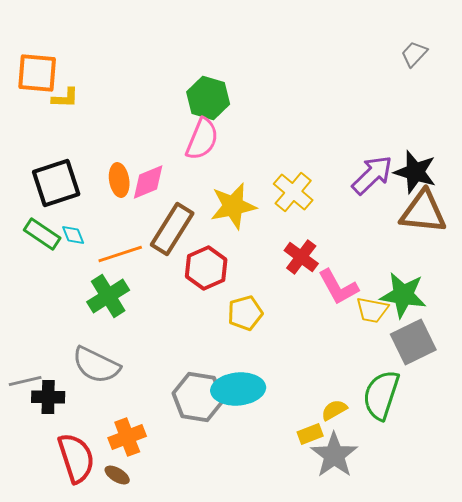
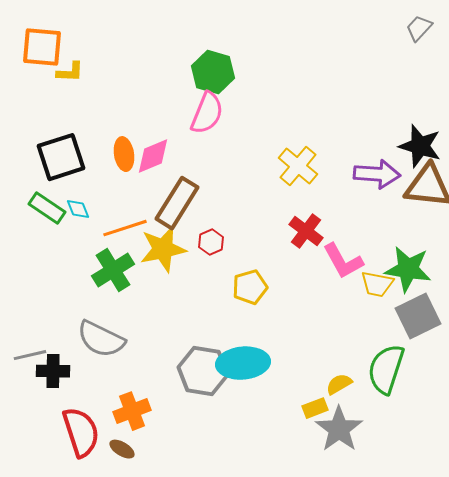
purple arrow: (372, 175) -> (377, 174), moved, turned 48
yellow star: (233, 206) -> (163, 249), moved
red hexagon: (206, 268) -> (211, 242), size x0.6

